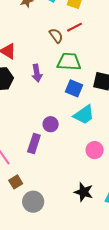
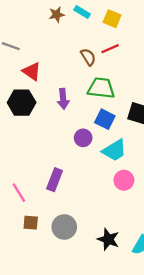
purple circle: (51, 124) -> (83, 138), moved
pink circle: (95, 150) -> (124, 180), moved
brown square: (16, 182) -> (31, 223), turned 32
gray circle: (33, 202) -> (64, 227), moved

